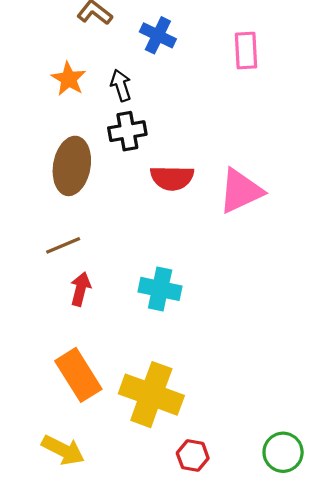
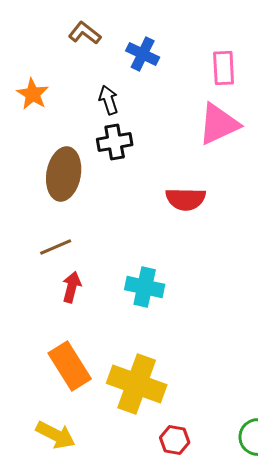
orange star: (69, 79) -> (33, 94), moved
red semicircle: (172, 178) -> (186, 199), moved
pink triangle: (241, 191) -> (219, 124), moved

